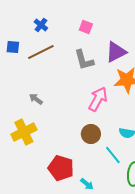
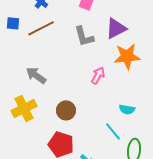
gray arrow: (36, 99) -> (36, 75), size x1.5
pink arrow: (98, 99) -> (98, 75), size x0.7
brown circle: (91, 134) -> (66, 110), moved

